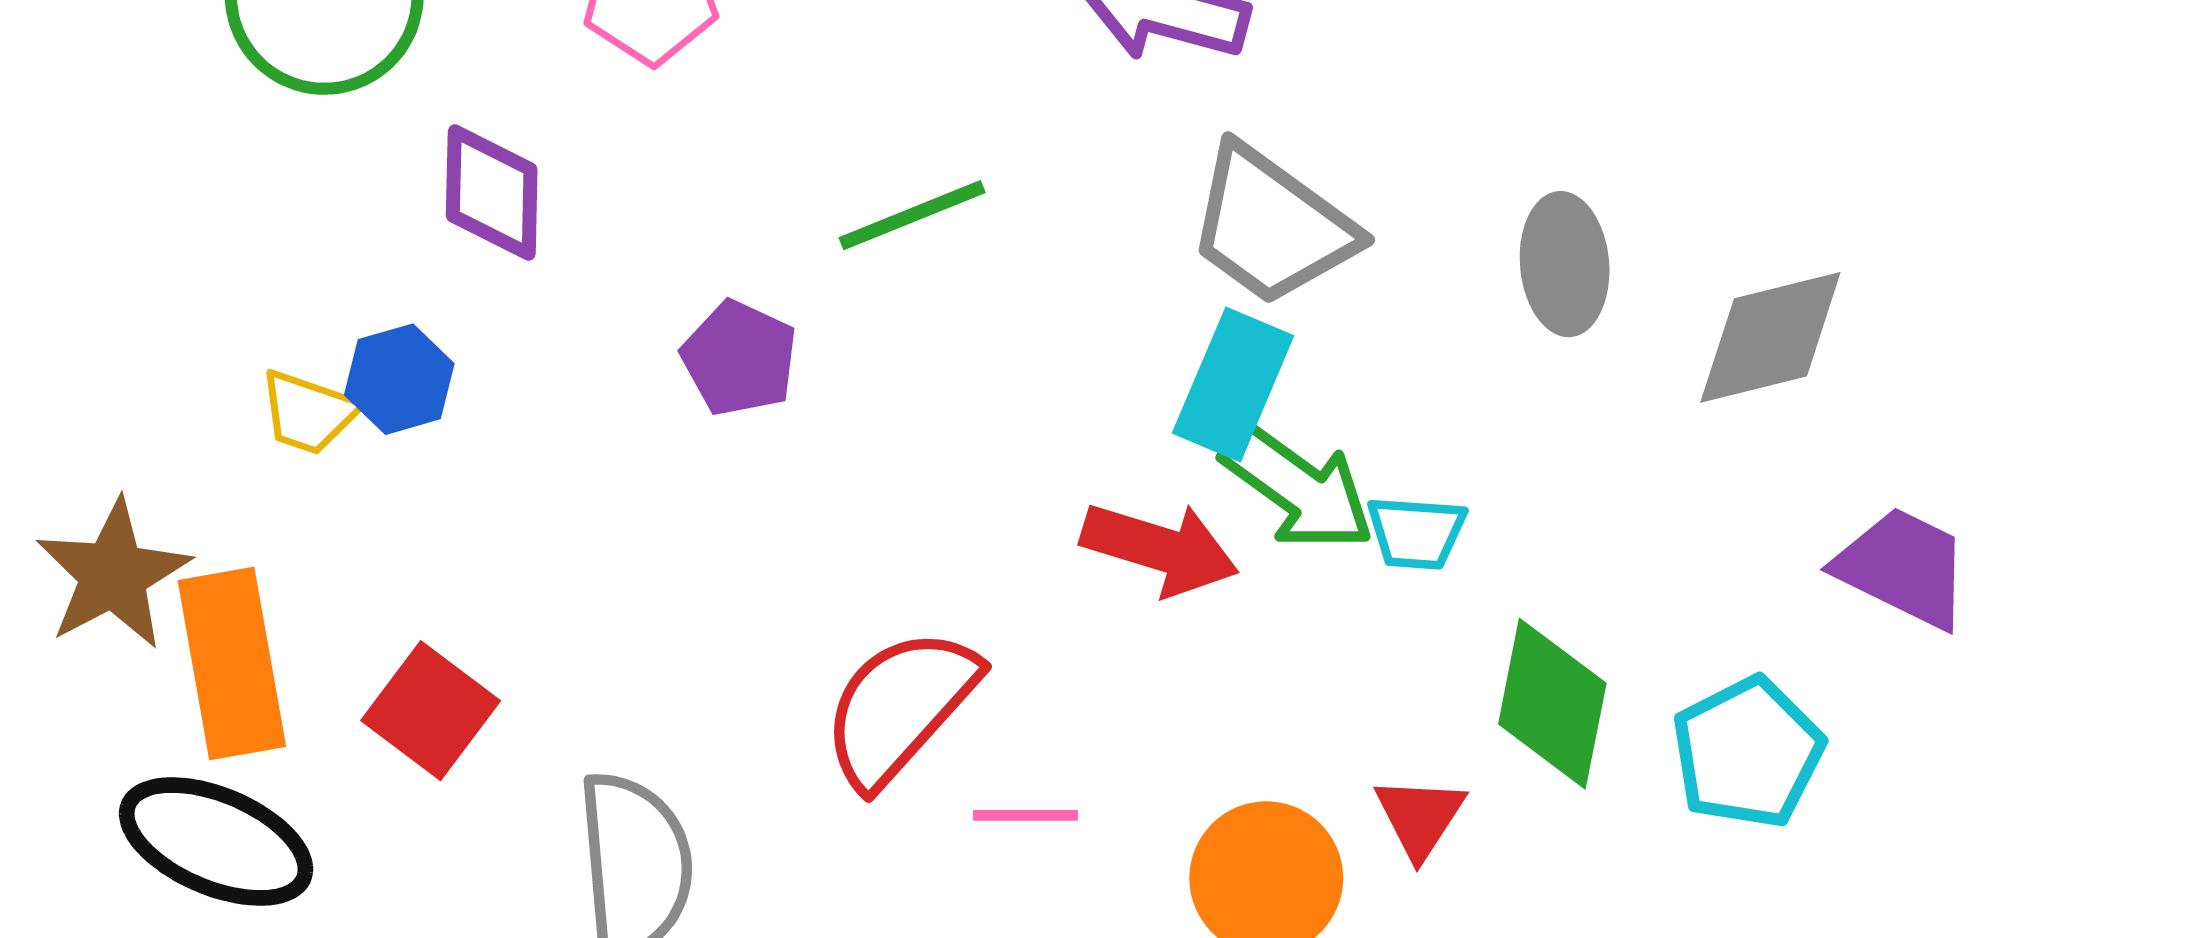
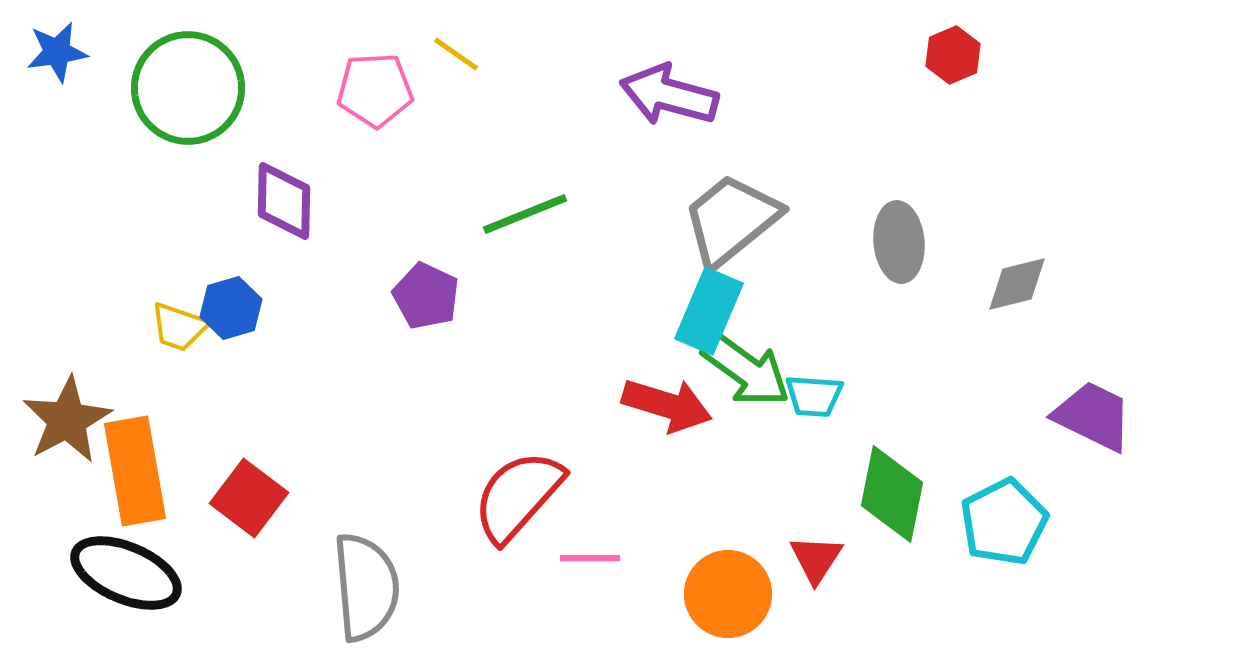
gray trapezoid: (1271, 226) -> (731, 220), turned 105
gray diamond: (1770, 337) -> (1017, 284), size x0.7

